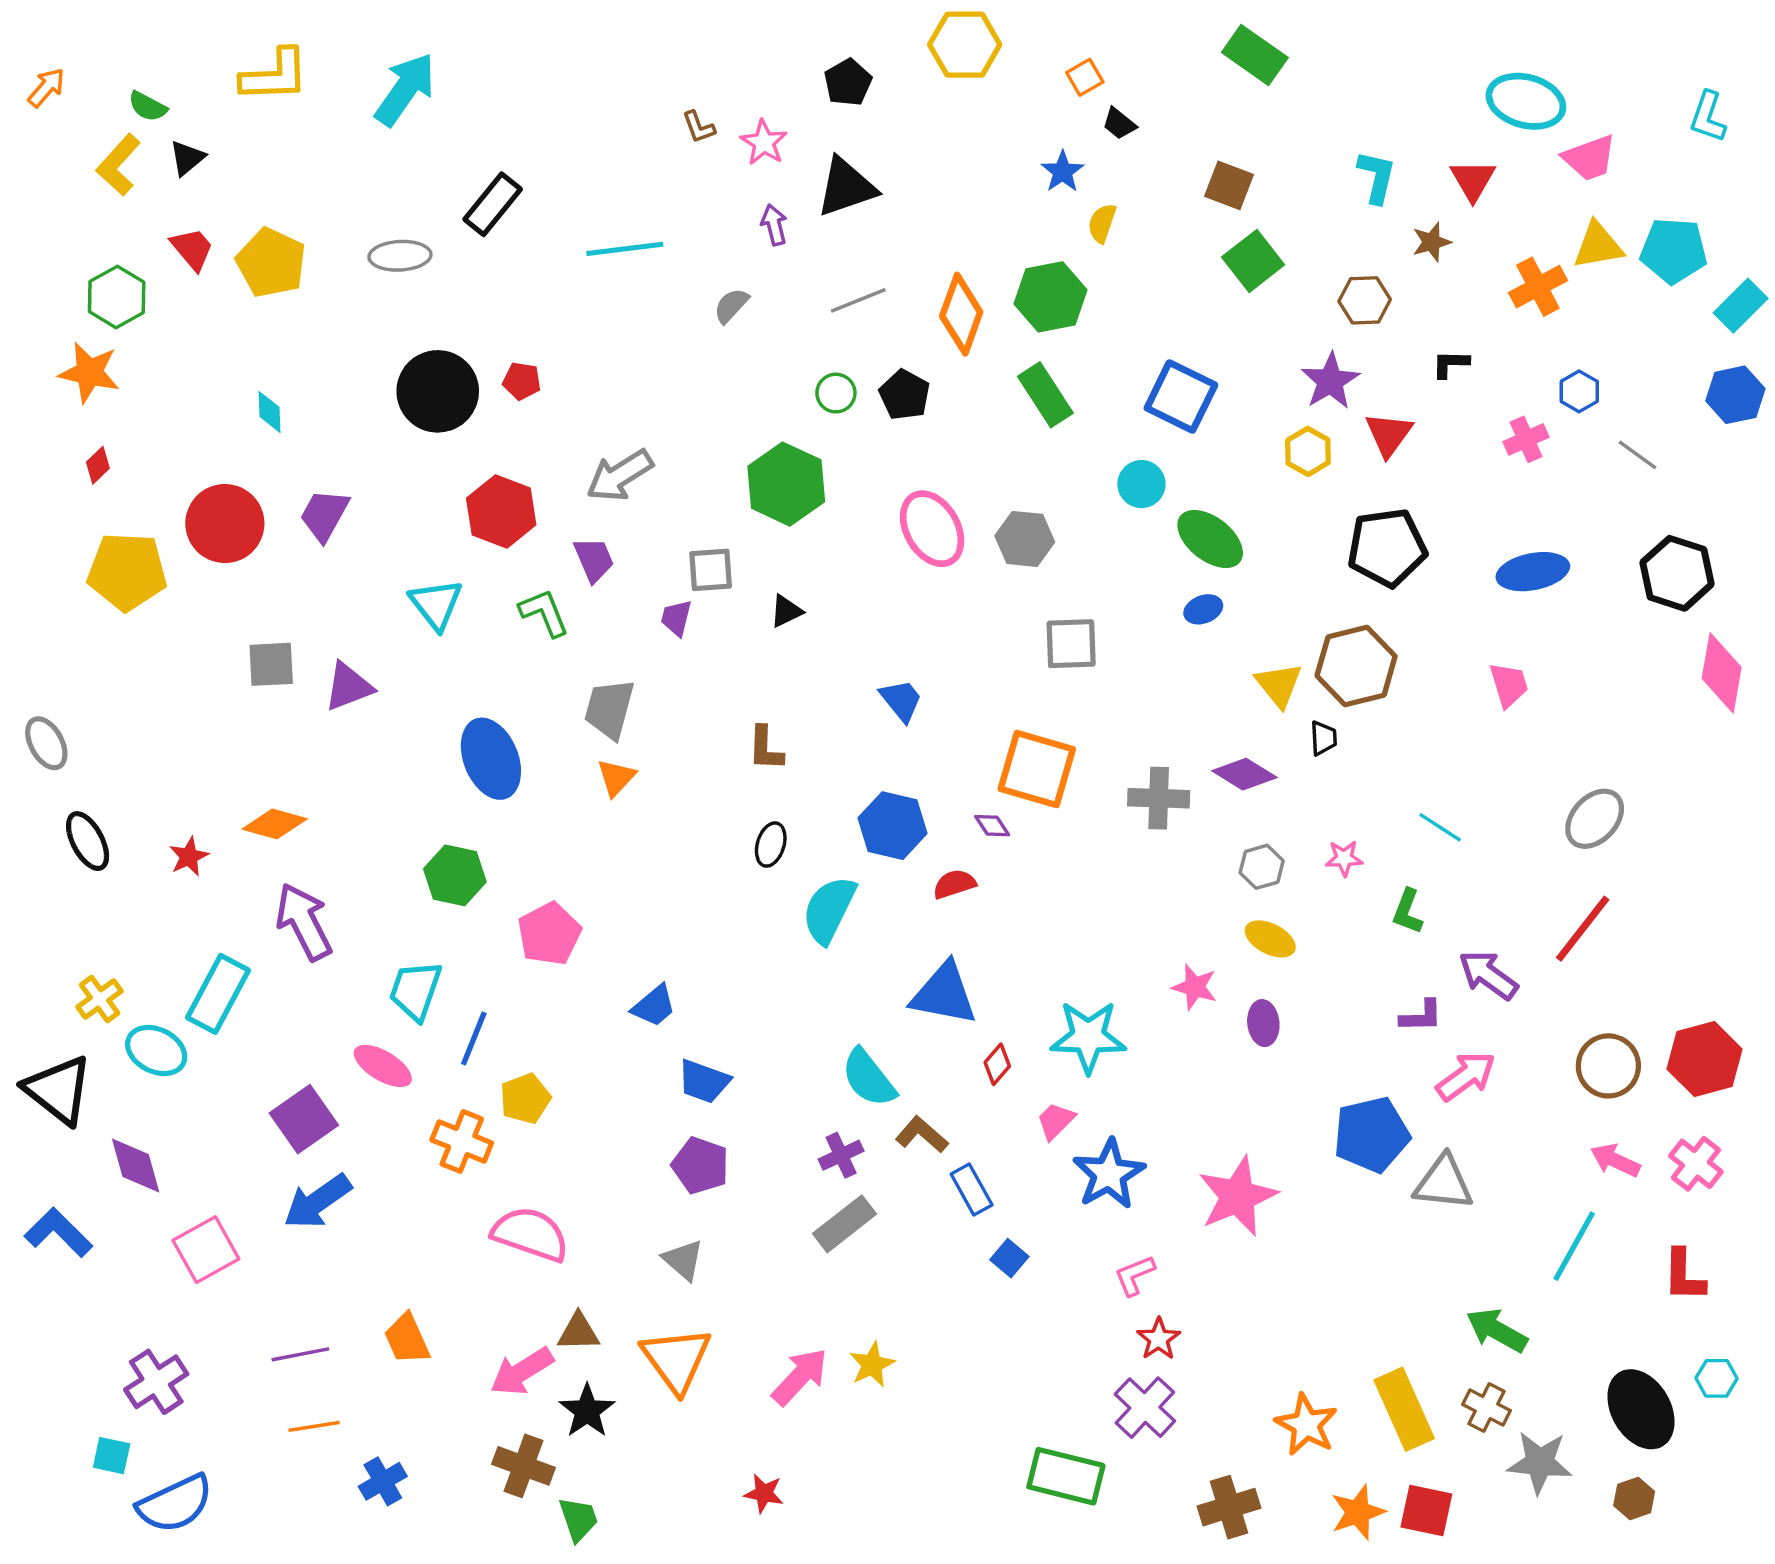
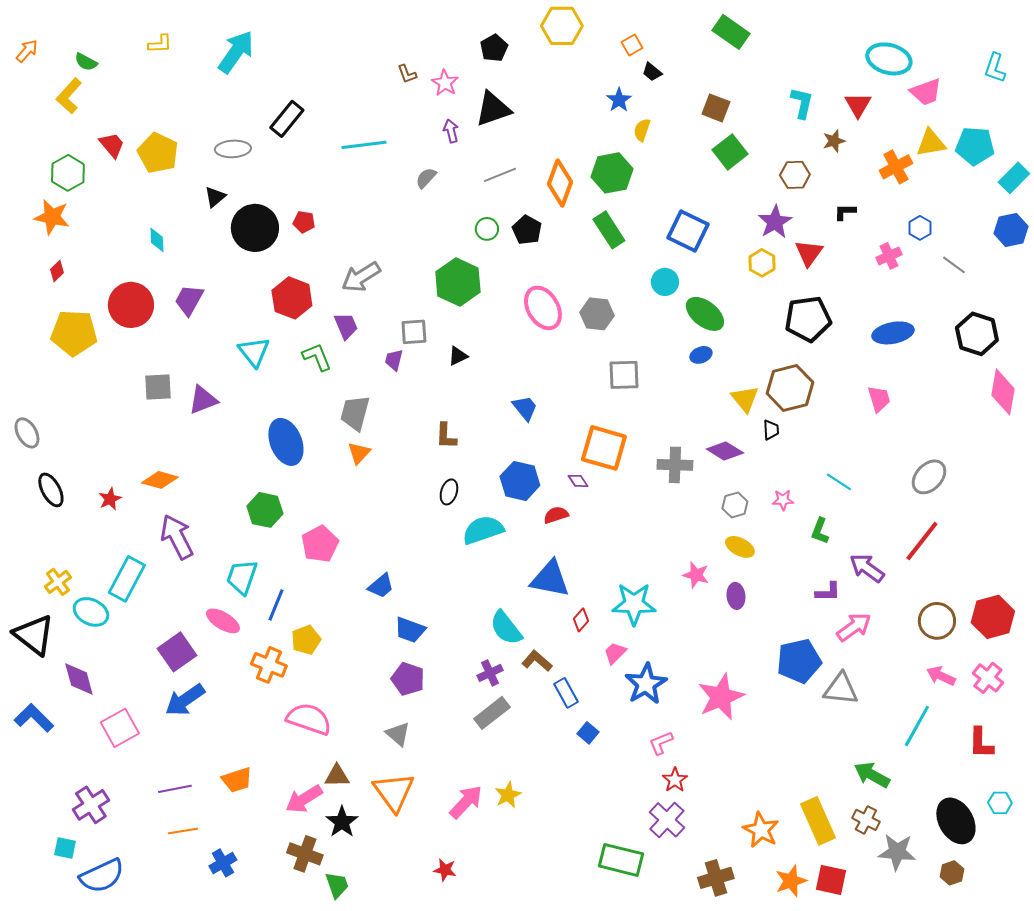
yellow L-shape: (275, 76) -> (160, 44), size x0.6
black triangle: (187, 158) -> (215, 197), moved
cyan semicircle: (829, 910) -> (483, 530), turned 45
orange trapezoid: (407, 1339) -> (237, 780), turned -84

